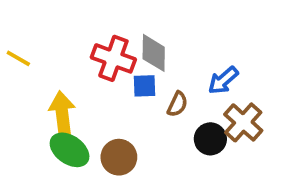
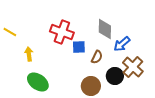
gray diamond: (154, 53) -> (105, 29), moved
yellow arrow: (62, 113) -> (29, 54), moved, size x0.6
brown circle: (119, 157) -> (91, 86), moved

